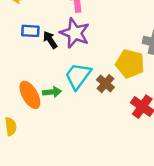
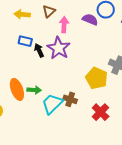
cyan trapezoid: (78, 76) -> (52, 104), moved
brown cross: (105, 84) -> (70, 99), moved, turned -32

